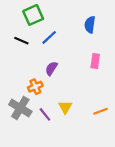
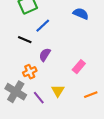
blue semicircle: (90, 25) -> (81, 14), turned 105
black line: (21, 41) -> (25, 40), moved
pink rectangle: (95, 61) -> (79, 67), moved, turned 32

